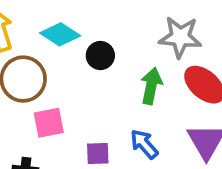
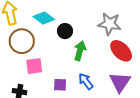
green arrow: (151, 86) -> (80, 51), moved

